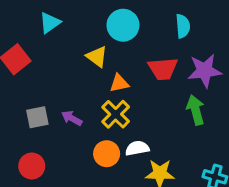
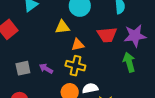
yellow triangle: (97, 57) -> (62, 27), turned -42
yellow cross: (116, 114) -> (75, 66), turned -30

